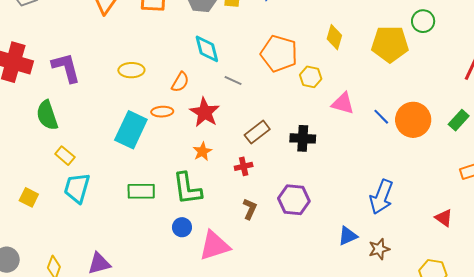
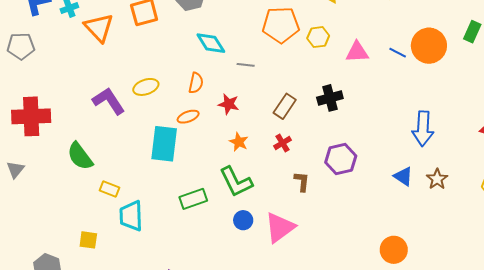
purple L-shape: (66, 68) -> (109, 101), moved
red star: (205, 112) -> (229, 104), size x0.7
blue triangle: (348, 236) -> (403, 176), turned -45

